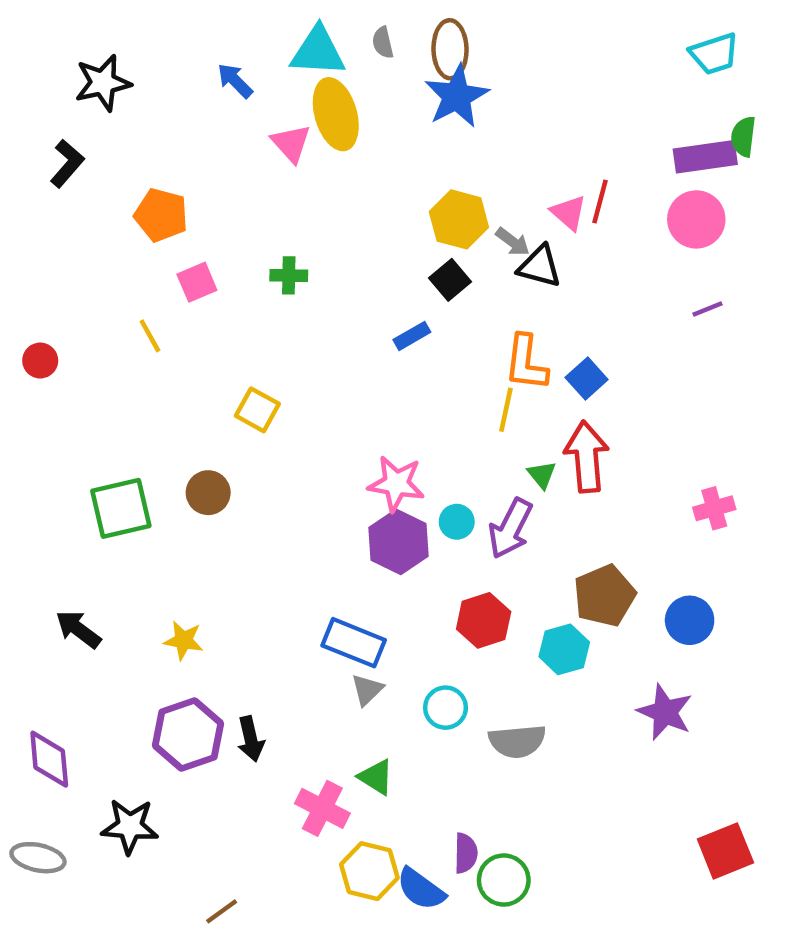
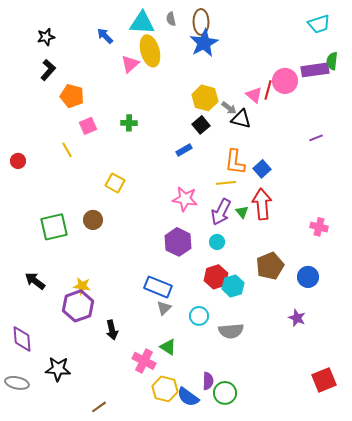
black star: (103, 83) -> (46, 37), size x0.7
pink triangle: (291, 143) -> (130, 64), turned 30
black L-shape: (67, 163) -> (48, 70), moved
pink circle: (696, 219) -> (285, 81), moved
yellow line: (506, 410) -> (226, 183), turned 72
pink star: (396, 484) -> (185, 199), moved
pink cross: (714, 508) -> (319, 227), turned 30
cyan circle: (457, 522) -> (217, 242), moved
purple arrow: (510, 528) -> (221, 212), moved
cyan hexagon: (564, 649) -> (233, 286), moved
purple star: (665, 712) -> (297, 318), size x0.7
purple hexagon: (188, 734) -> (78, 306), moved

